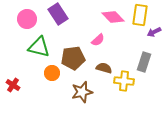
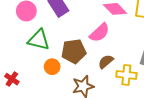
pink semicircle: (98, 40) -> (100, 33), size x1.5
brown semicircle: (104, 68) -> (106, 62), turned -56

